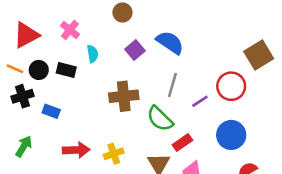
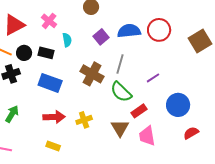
blue semicircle: (170, 42) -> (129, 31), turned -40
gray line: (172, 85) -> (120, 64), moved
red circle: (231, 86) -> (159, 30), moved
brown cross: (124, 96) -> (92, 74), turned 35
blue rectangle: (51, 111) -> (50, 83), moved, size x1.6

